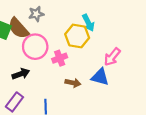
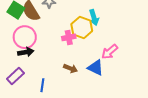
pink circle: (35, 47) -> (25, 37), moved
pink cross: (60, 58) -> (69, 37), moved

